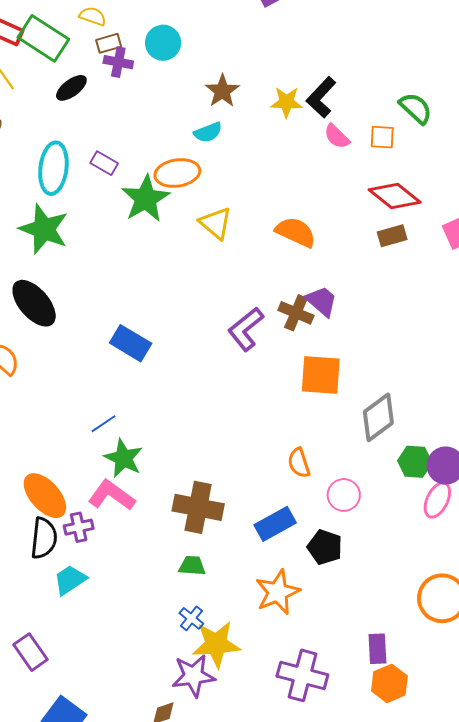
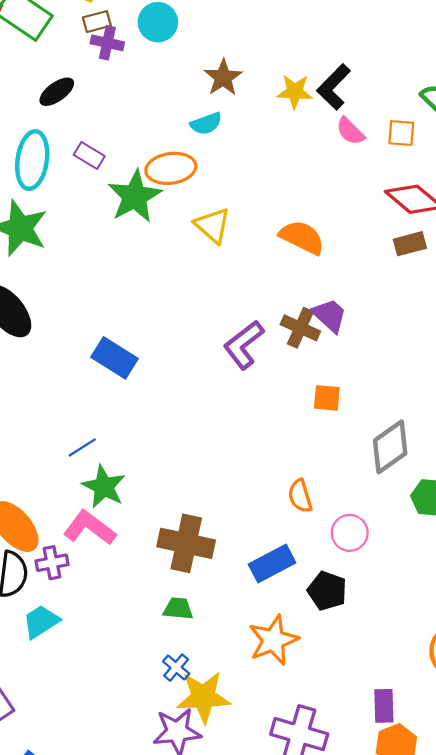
black ellipse: (71, 88) -> (57, 92), moved
orange square: (321, 375) -> (327, 398), size x0.6

